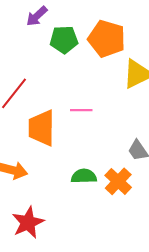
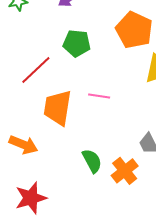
green pentagon: (64, 40) -> (77, 43), moved
green semicircle: (84, 176) -> (92, 161), turned 55

